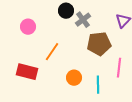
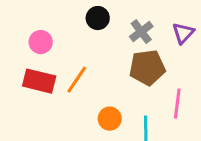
gray cross: (83, 20) -> (141, 32), moved
red rectangle: (27, 72) -> (39, 81), moved

